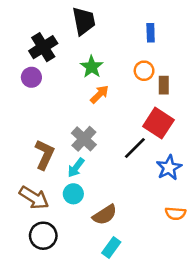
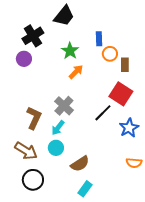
black trapezoid: (84, 21) -> (64, 16), turned 50
blue rectangle: (151, 33) -> (99, 39), moved

